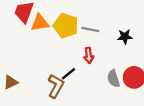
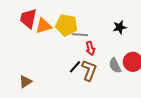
gray line: (90, 29) -> (80, 35), moved
brown L-shape: (56, 86) -> (89, 70), moved

